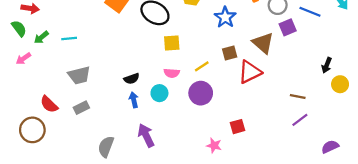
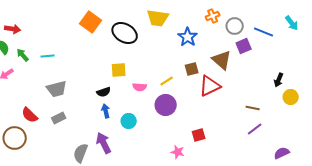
green arrow: (41, 37) -> (23, 55), turned 88
yellow square: (172, 43) -> (119, 70), moved
cyan circle: (159, 93) -> (129, 121), moved
purple arrow: (146, 135) -> (104, 143), moved

